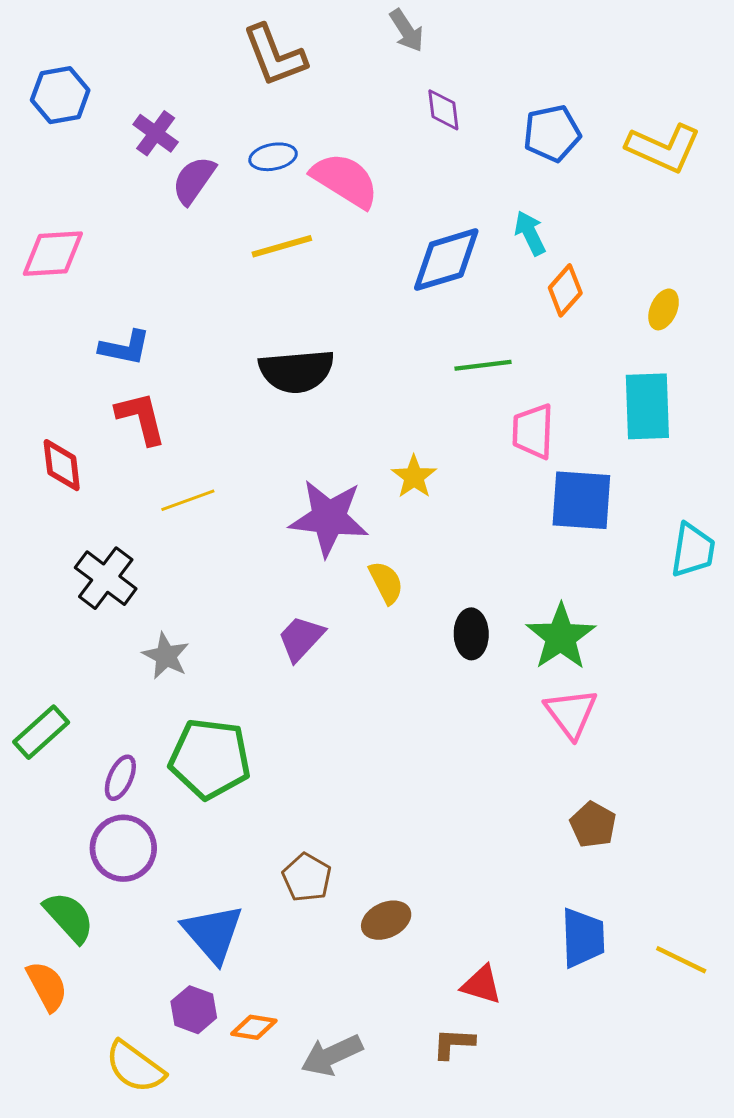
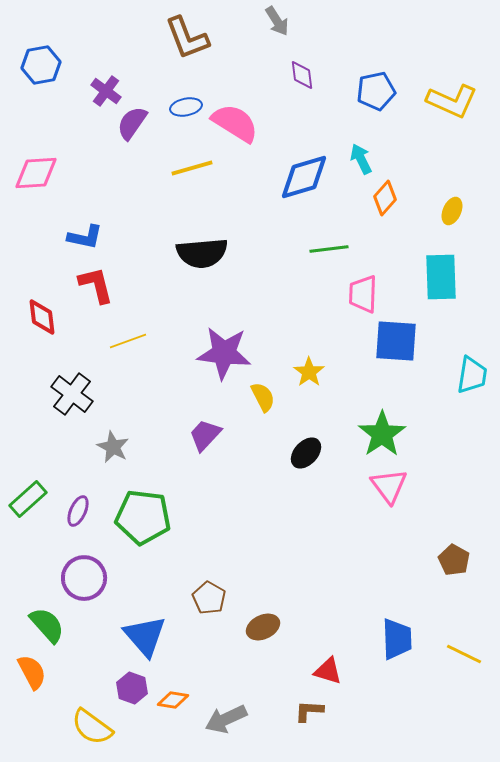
yellow star: (414, 477) -> (309, 372), moved
black ellipse: (471, 634) -> (306, 453), moved, turned 44
purple ellipse: (120, 778) -> (78, 511), moved
brown pentagon: (593, 825) -> (454, 560), moved

